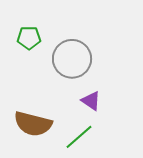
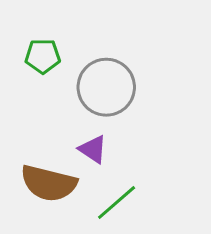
purple triangle: (91, 101) -> (93, 149), moved

